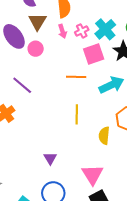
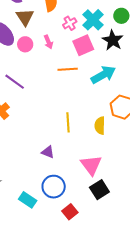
pink arrow: (62, 31) -> (48, 42), moved
yellow line: (77, 114) -> (68, 122), moved
purple triangle: (50, 158) -> (48, 152), turned -32

